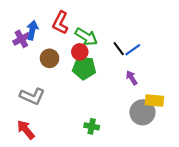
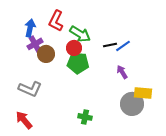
purple cross: (21, 39) -> (35, 44), moved
black line: (119, 49) -> (110, 45), turned -64

